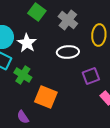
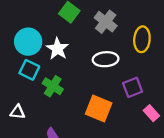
orange square: (46, 97) -> (99, 109), moved

